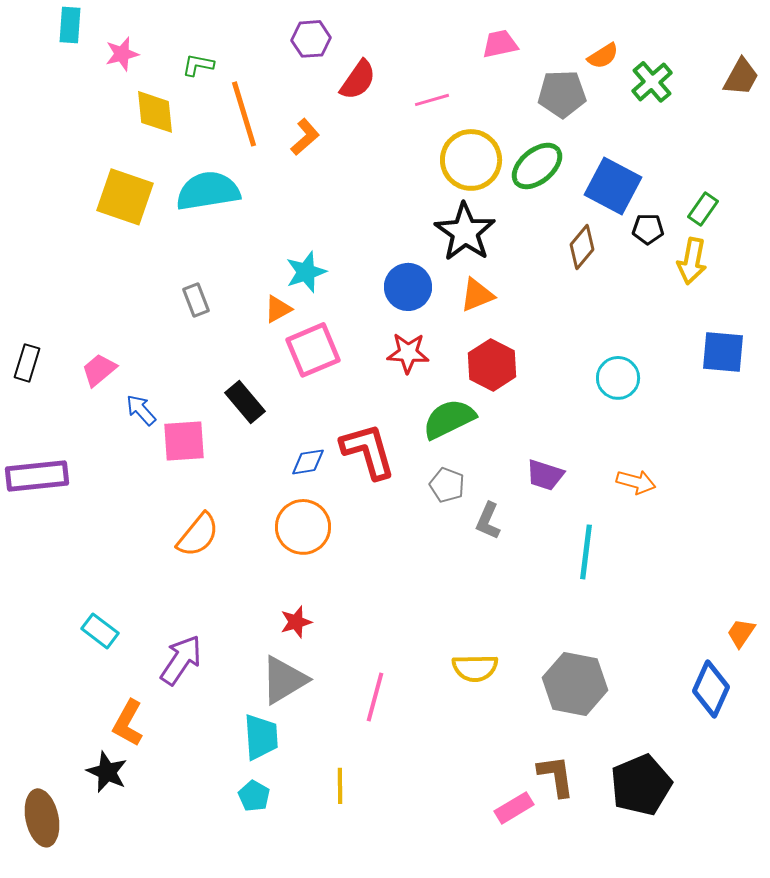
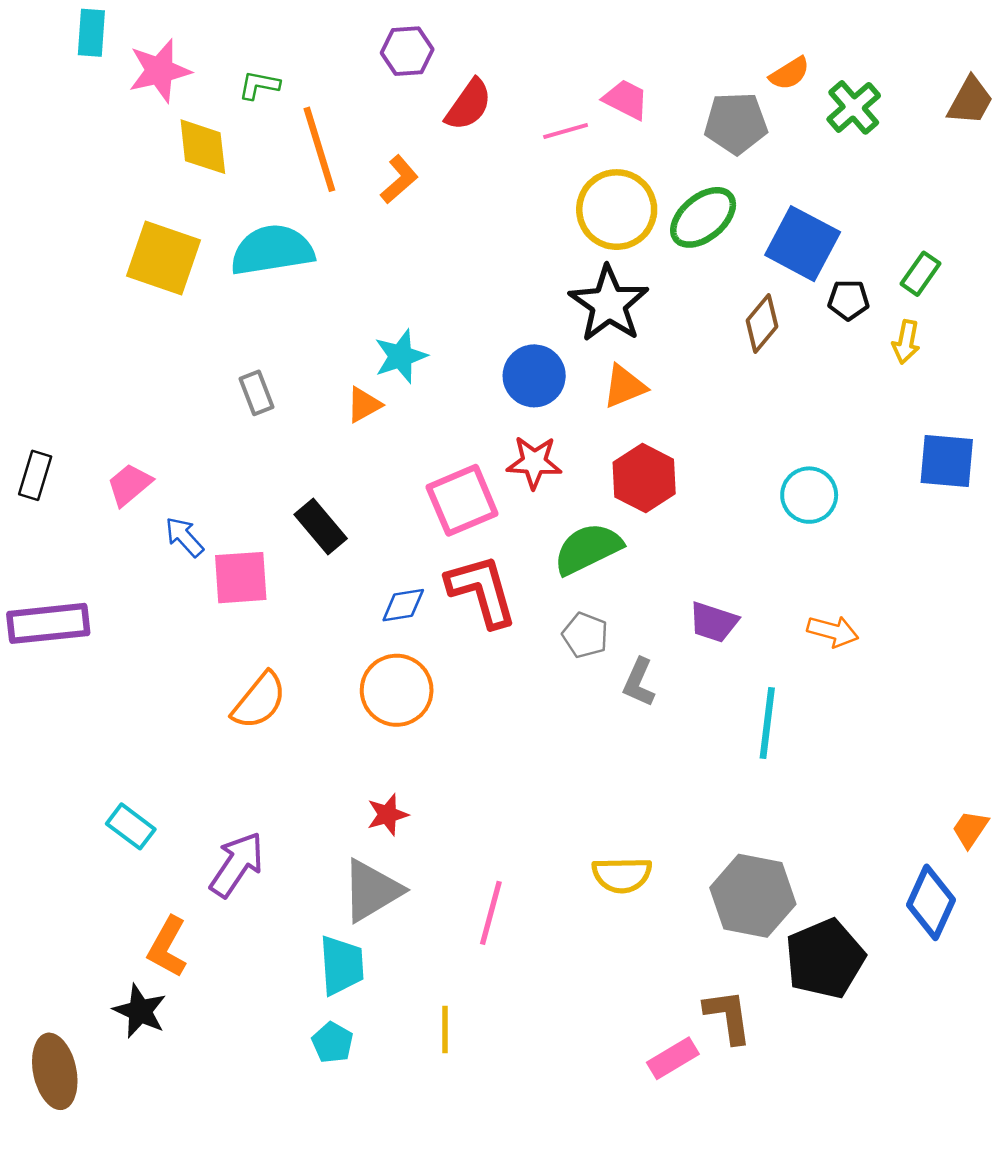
pink trapezoid: (500, 44) -> (626, 100), moved, turned 39
pink star: (122, 54) -> (160, 71), size x1.4
yellow arrow: (692, 261) -> (906, 342), size x0.7
pink square: (313, 350) -> (462, 500), moved
black pentagon: (641, 785) -> (825, 959), moved

